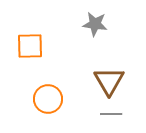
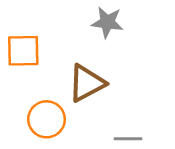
brown triangle: (109, 81) -> (87, 83), moved, turned 32

